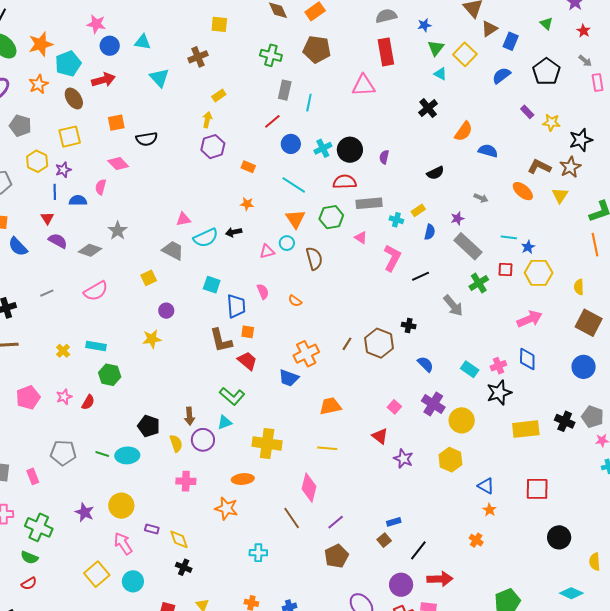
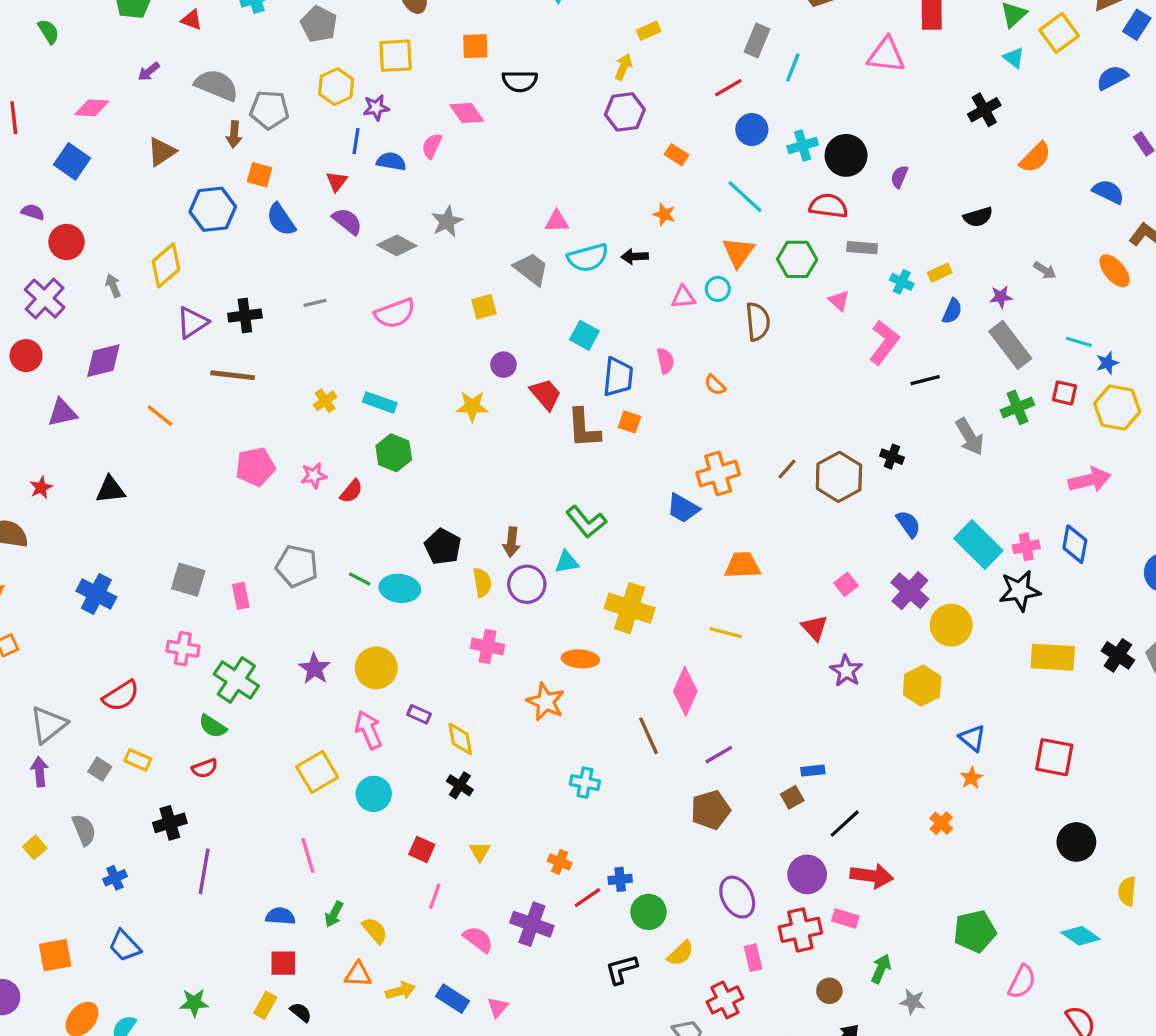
blue semicircle: (488, 151) -> (1108, 192), moved
gray rectangle: (369, 203) -> (862, 248), size x0.7
red trapezoid: (247, 361) -> (546, 394), moved
cyan rectangle: (470, 369) -> (978, 545), size x1.6

